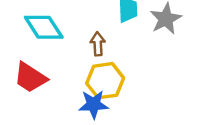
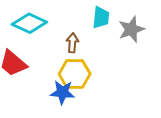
cyan diamond: (44, 27) -> (29, 23), turned -40

